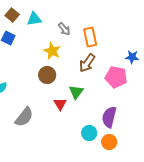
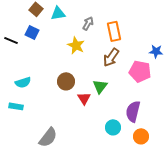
gray arrow: (64, 29) -> (88, 23), turned -112
brown circle: (47, 75) -> (66, 81), moved
gray semicircle: (24, 117) -> (48, 137), moved
orange circle: (109, 142) -> (141, 136), moved

